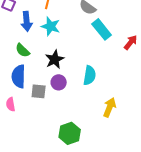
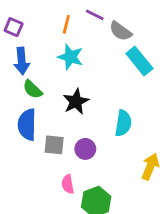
blue arrow: (27, 21) -> (22, 61), moved
purple circle: (59, 82) -> (85, 149), moved
pink semicircle: (11, 104) -> (68, 184), moved

